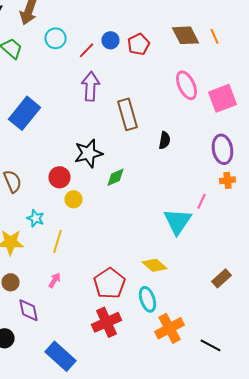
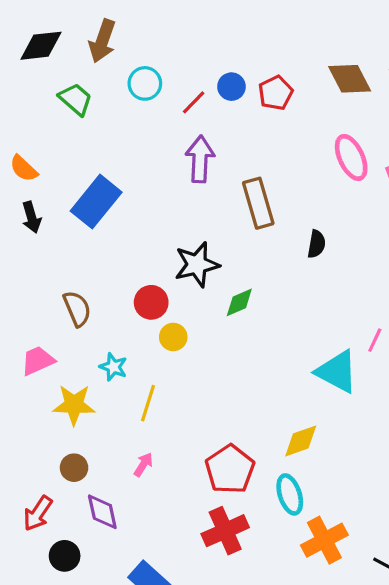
cyan triangle: (178, 221) -> (337, 372), turned -36
yellow diamond: (154, 265) -> (301, 441), turned -60

